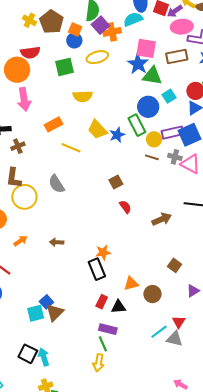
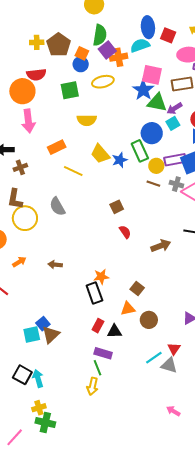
purple arrow: (175, 11) -> (174, 108), moved
yellow cross: (29, 20) -> (37, 42), turned -32
brown square: (175, 265) -> (137, 288), moved

